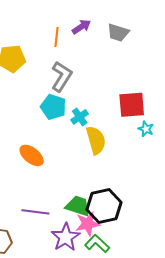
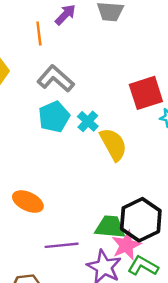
gray L-shape: (62, 76) -> (56, 79), turned -68
cyan pentagon: (53, 107) -> (54, 117), turned -30
orange ellipse: (32, 155) -> (28, 202), moved

